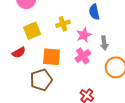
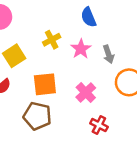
pink cross: (83, 56) -> (86, 92), moved
brown pentagon: (41, 80) -> (37, 116), turned -30

